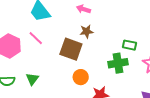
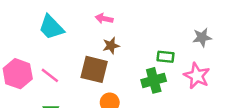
pink line: (36, 38) -> (50, 75), moved

